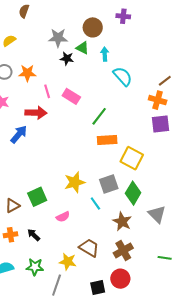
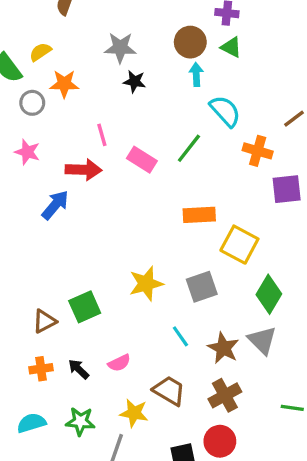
brown circle: (93, 27) -> (190, 42), moved
green triangle: (82, 48) -> (231, 47), moved
orange star: (27, 73) -> (64, 84), moved
pink rectangle: (71, 96) -> (142, 160), moved
orange cross: (158, 100) -> (258, 151), moved
green line: (99, 116) -> (189, 148), moved
green diamond: (133, 193) -> (269, 294), moved
cyan line: (95, 203) -> (180, 336), moved
gray triangle: (157, 214) -> (262, 340), moved
pink semicircle: (63, 217) -> (119, 363), moved

